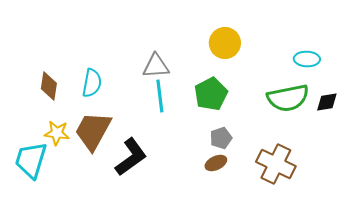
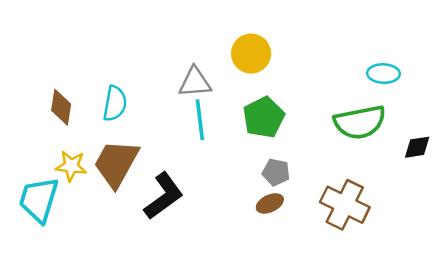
yellow circle: (225, 43) -> (251, 54), moved
black diamond: (327, 102) -> (417, 147), moved
gray pentagon: (221, 138) -> (276, 172), turned 30

